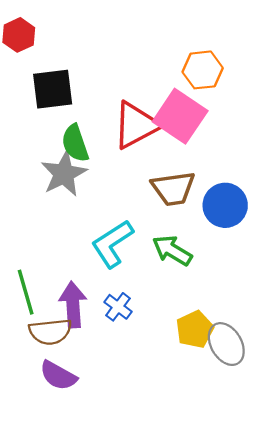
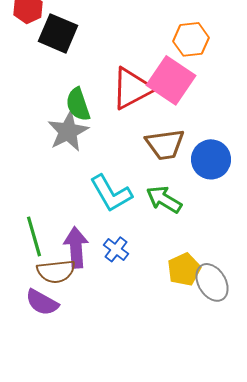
black square: (53, 89) -> (58, 33), moved, turned 30
cyan L-shape: (112, 244) -> (111, 193), turned -87
purple semicircle: (58, 376) -> (42, 302), moved

